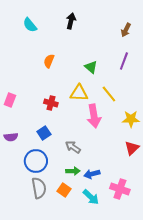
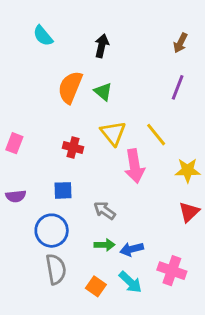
black arrow: (71, 21) -> (102, 46), moved
orange semicircle: (49, 61) -> (70, 87), size x1.6
green triangle: (91, 67) -> (103, 92), moved
yellow triangle: (79, 93) -> (113, 133), turned 48
blue square: (44, 133) -> (63, 190), turned 32
orange square: (64, 190) -> (96, 286), moved

